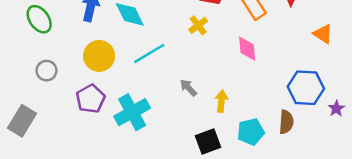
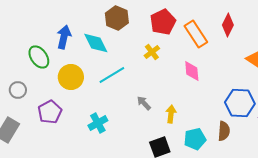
green ellipse: (39, 19) -> (39, 57), moved
gray circle: (46, 71) -> (18, 90), moved
purple pentagon: (91, 99) -> (50, 112), moved
cyan cross: (132, 112) -> (98, 123), size x0.7

